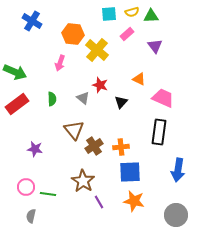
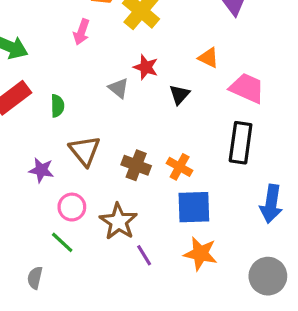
green semicircle: (52, 99) -> (57, 106), moved
brown triangle: (74, 130) -> (85, 151), moved
brown cross: (94, 146) -> (136, 165), turned -36
orange cross: (121, 147) -> (180, 167), turned 35
pink circle: (26, 187) -> (72, 207), moved
green line: (48, 194) -> (62, 242), turned 35

